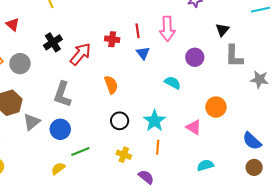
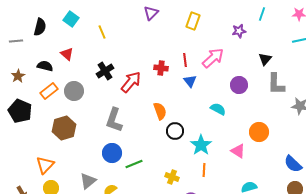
pink arrow: (167, 29) -> (213, 58), turned -130
black circle: (120, 121) -> (175, 131), moved
gray triangle: (32, 122) -> (88, 181), moved
green line: (80, 152) -> (134, 164), moved

